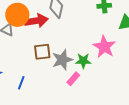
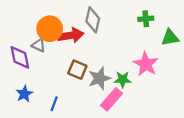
brown square: (42, 52) -> (77, 70), turned 30
pink rectangle: (73, 79) -> (112, 99), size x1.5

